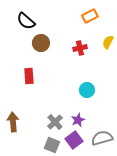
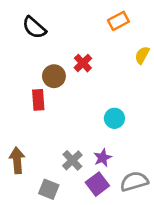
brown circle: (41, 43) -> (54, 76), moved
red cross: (80, 48) -> (83, 63), moved, turned -32
gray square: (52, 145) -> (49, 189), moved

